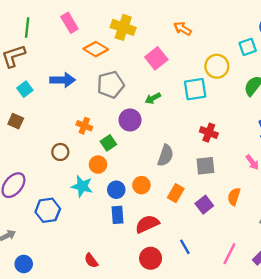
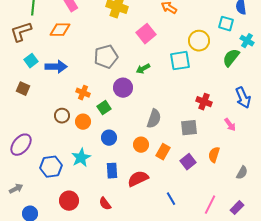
cyan square: (248, 47) -> (226, 24), turned 35
orange diamond: (96, 49) -> (60, 30), moved, turned -30
blue arrow: (63, 80) -> (56, 67), moved
red cross: (209, 133) -> (204, 102), moved
orange circle: (98, 165) -> (83, 122), moved
orange circle: (141, 185) -> (141, 145), moved
cyan star: (82, 186) -> (81, 158), moved, turned 30
blue circle: (116, 190) -> (109, 138), moved
red circle: (151, 258) -> (69, 201), moved
red semicircle: (91, 261) -> (105, 204), moved

